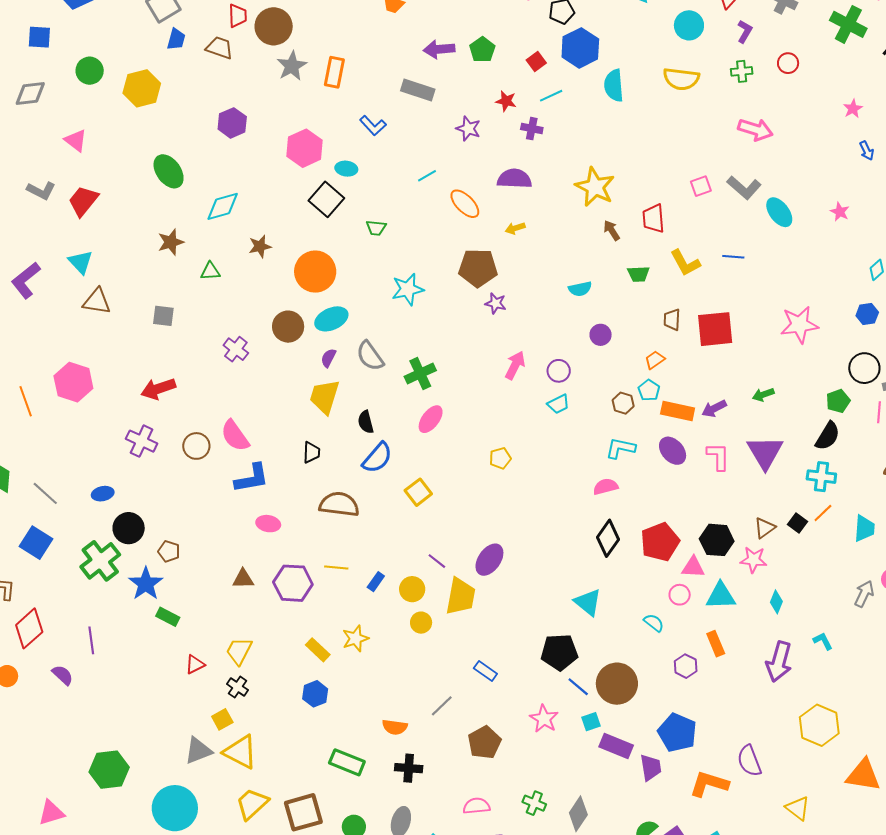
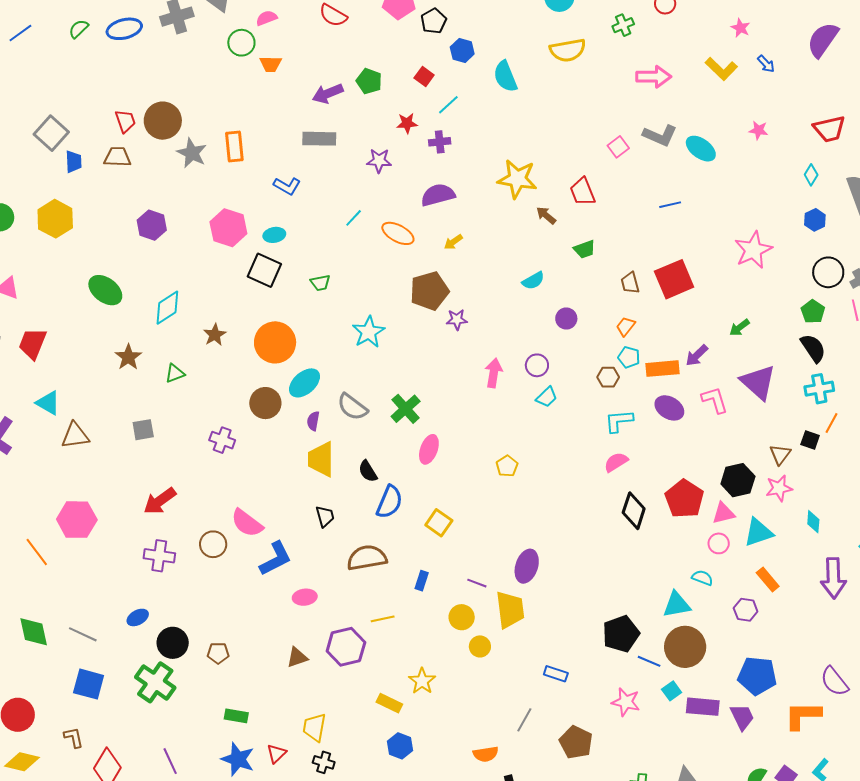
blue hexagon: (580, 48) -> (462, 51), size x0.6
yellow L-shape: (685, 263) -> (721, 69), moved
black semicircle: (828, 436) -> (813, 348), turned -48
blue rectangle: (376, 582) -> (422, 581), moved
blue star: (146, 584) -> (238, 759), moved
cyan triangle: (588, 602) -> (677, 605), moved, turned -32

